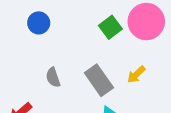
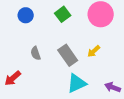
green square: (110, 27) -> (63, 14), moved

